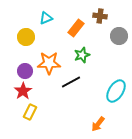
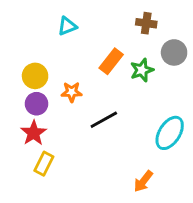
orange rectangle: (76, 28) -> (111, 61), moved
yellow circle: (26, 37) -> (35, 76), moved
green star: (82, 55) -> (142, 70), moved
orange star: (49, 63) -> (72, 92), size x0.6

